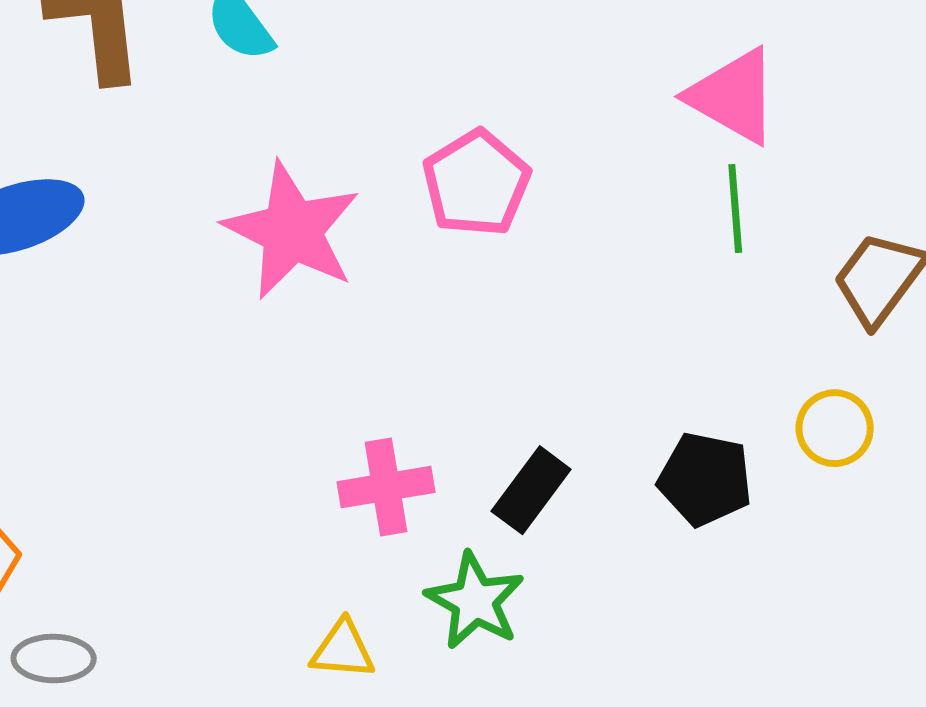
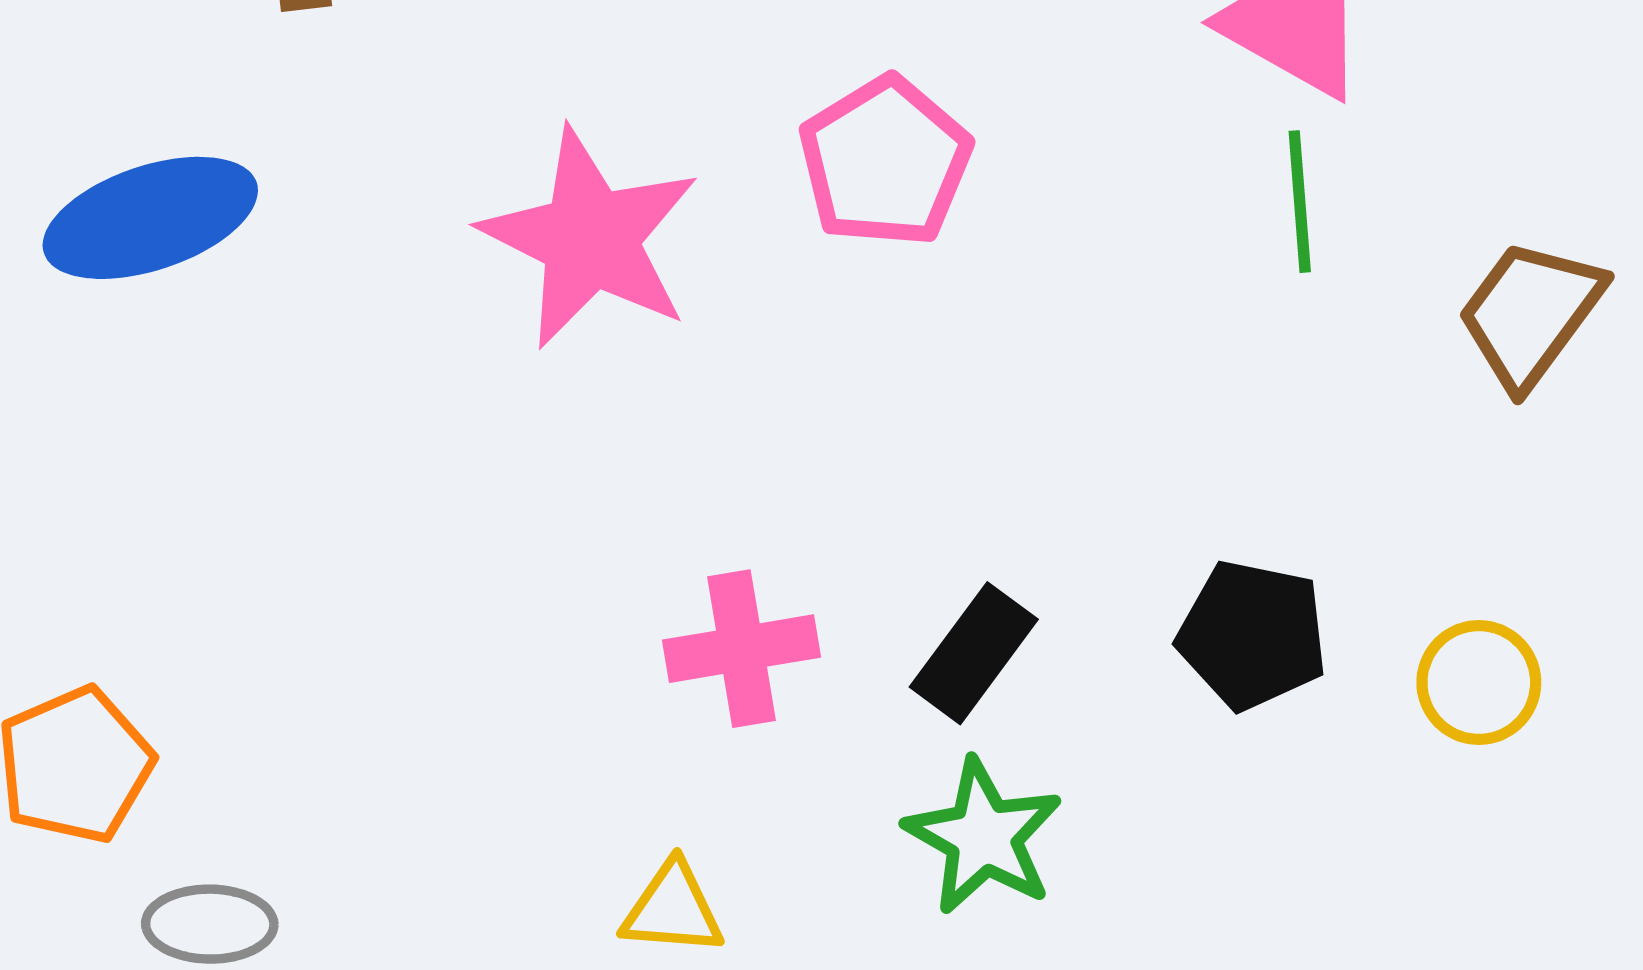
yellow circle: (835, 428) -> (1479, 683), moved
green star: (475, 601) -> (983, 837), moved

